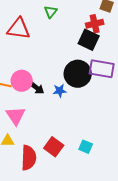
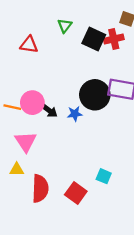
red triangle: (19, 29) -> (29, 45), size x0.7
black square: (89, 40) -> (94, 39), moved
red square: (54, 147) -> (76, 193), moved

